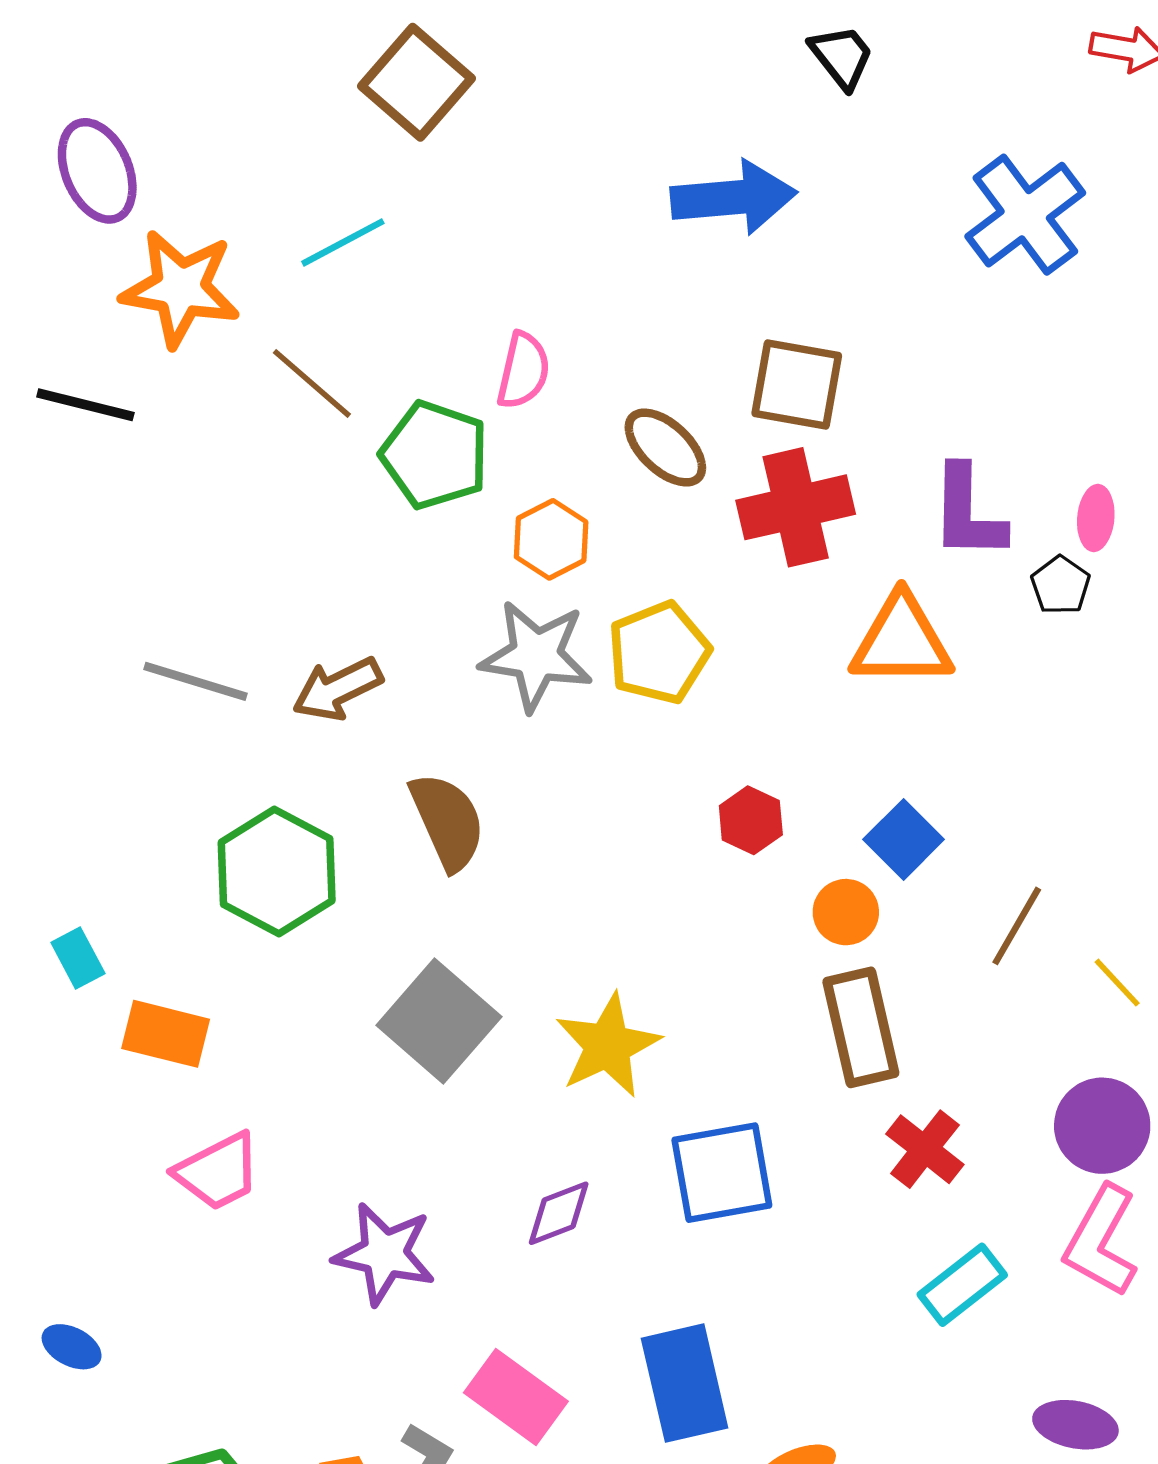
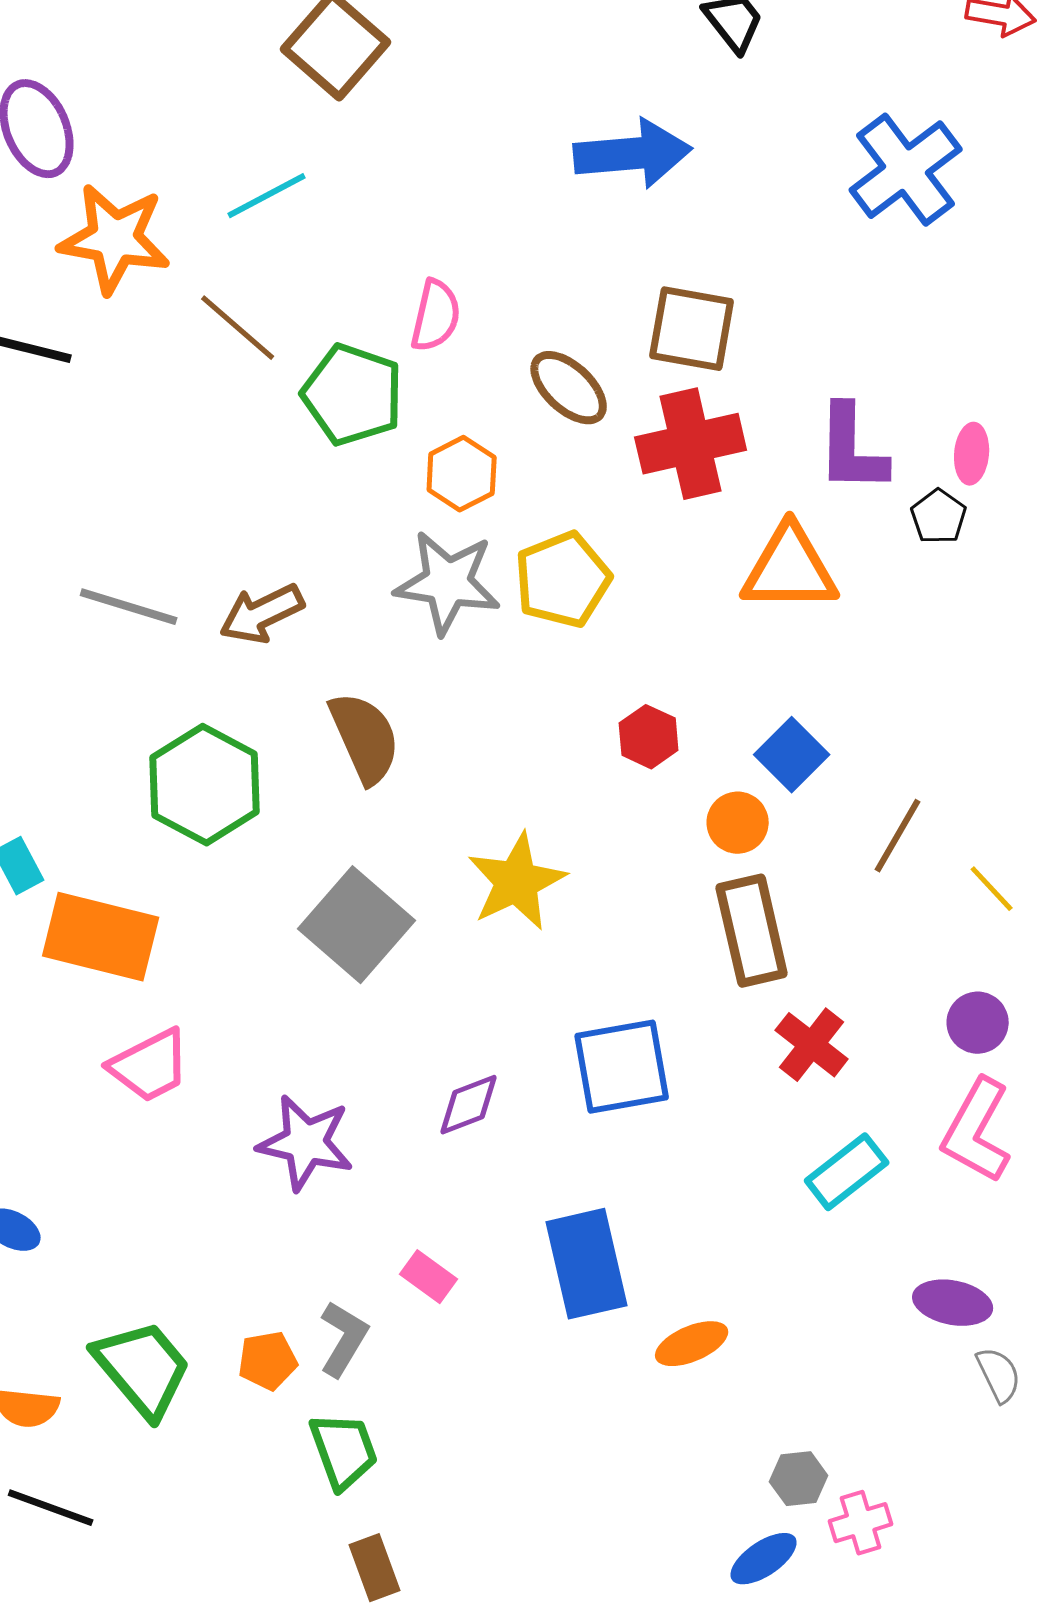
orange rectangle: (166, 1034) -> (101, 937), size x1.4
yellow star: (608, 1046) -> (517, 882), moved
purple circle: (1102, 1126) -> (978, 1023), size x0.7
pink rectangle: (516, 1397) -> (429, 1277), size x0.6

